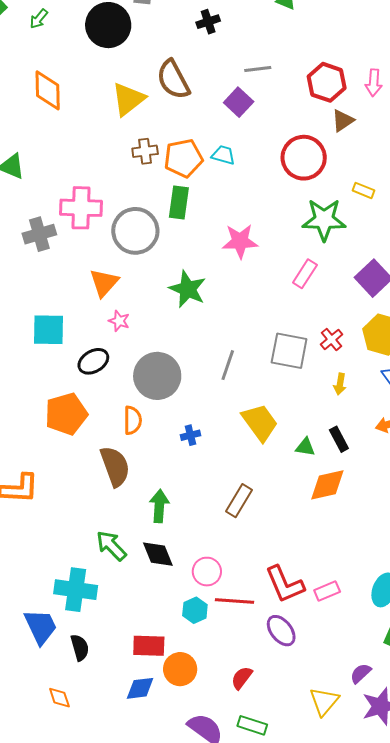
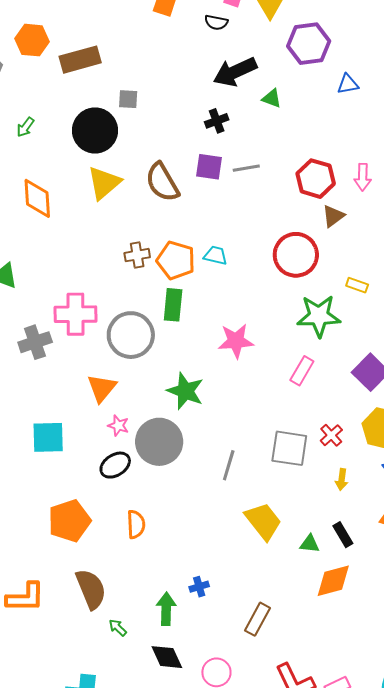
black cross: (208, 22) -> (217, 121), moved
yellow triangle: (128, 99) -> (104, 183), moved
purple square: (239, 102) -> (209, 167), moved, turned -32
orange pentagon: (183, 158) -> (176, 260), turned 30
black ellipse: (93, 361) -> (115, 465), moved
gray circle: (157, 376) -> (159, 442), moved
blue cross: (190, 435) -> (199, 587), moved
brown semicircle: (115, 466) -> (91, 589), moved
brown rectangle: (239, 501) -> (258, 619), moved
green arrow: (111, 546) -> (118, 628), moved, size x0.6

